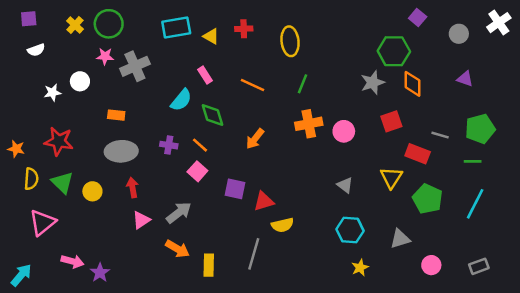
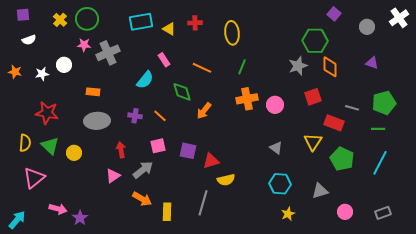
green diamond: (212, 115) -> (182, 92), moved
orange star: (16, 149) -> (15, 72), moved
pink square: (197, 171) -> (158, 146), moved, turned 35
red arrow: (132, 188) -> (121, 150), moved

